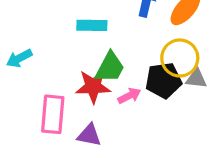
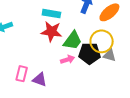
green trapezoid: (110, 67) -> (73, 40), moved
red star: (93, 86) -> (51, 32), moved
pink rectangle: (53, 114) -> (22, 74), moved, size x0.7

